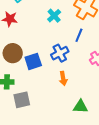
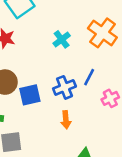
blue line: (79, 35) -> (89, 77), moved

